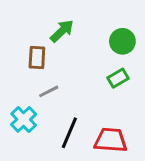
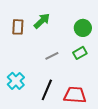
brown rectangle: (37, 58) -> (18, 27), moved
gray line: (49, 91) -> (52, 56), moved

